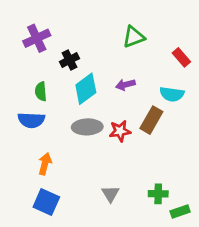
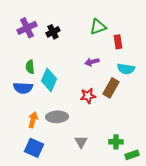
red rectangle: (181, 57) -> (118, 42), moved, turned 32
black cross: (69, 60) -> (53, 32), moved
cyan diamond: (86, 89) -> (49, 80), moved, turned -30
gray ellipse: (87, 127) -> (57, 117), moved

